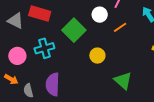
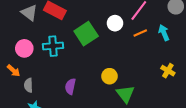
orange line: (120, 27) -> (140, 33), moved
yellow circle: (97, 56) -> (109, 76), moved
purple semicircle: (53, 84) -> (70, 86), moved, size x0.7

